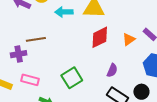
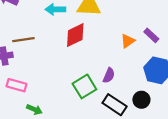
red diamond: (100, 37) -> (75, 35), moved
green square: (72, 78) -> (84, 86), moved

